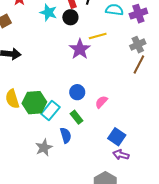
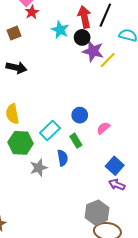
yellow line: (98, 36) -> (108, 60), turned -36
purple star: (80, 49) -> (93, 51), moved, turned -30
green hexagon: (34, 103) -> (21, 143), moved

